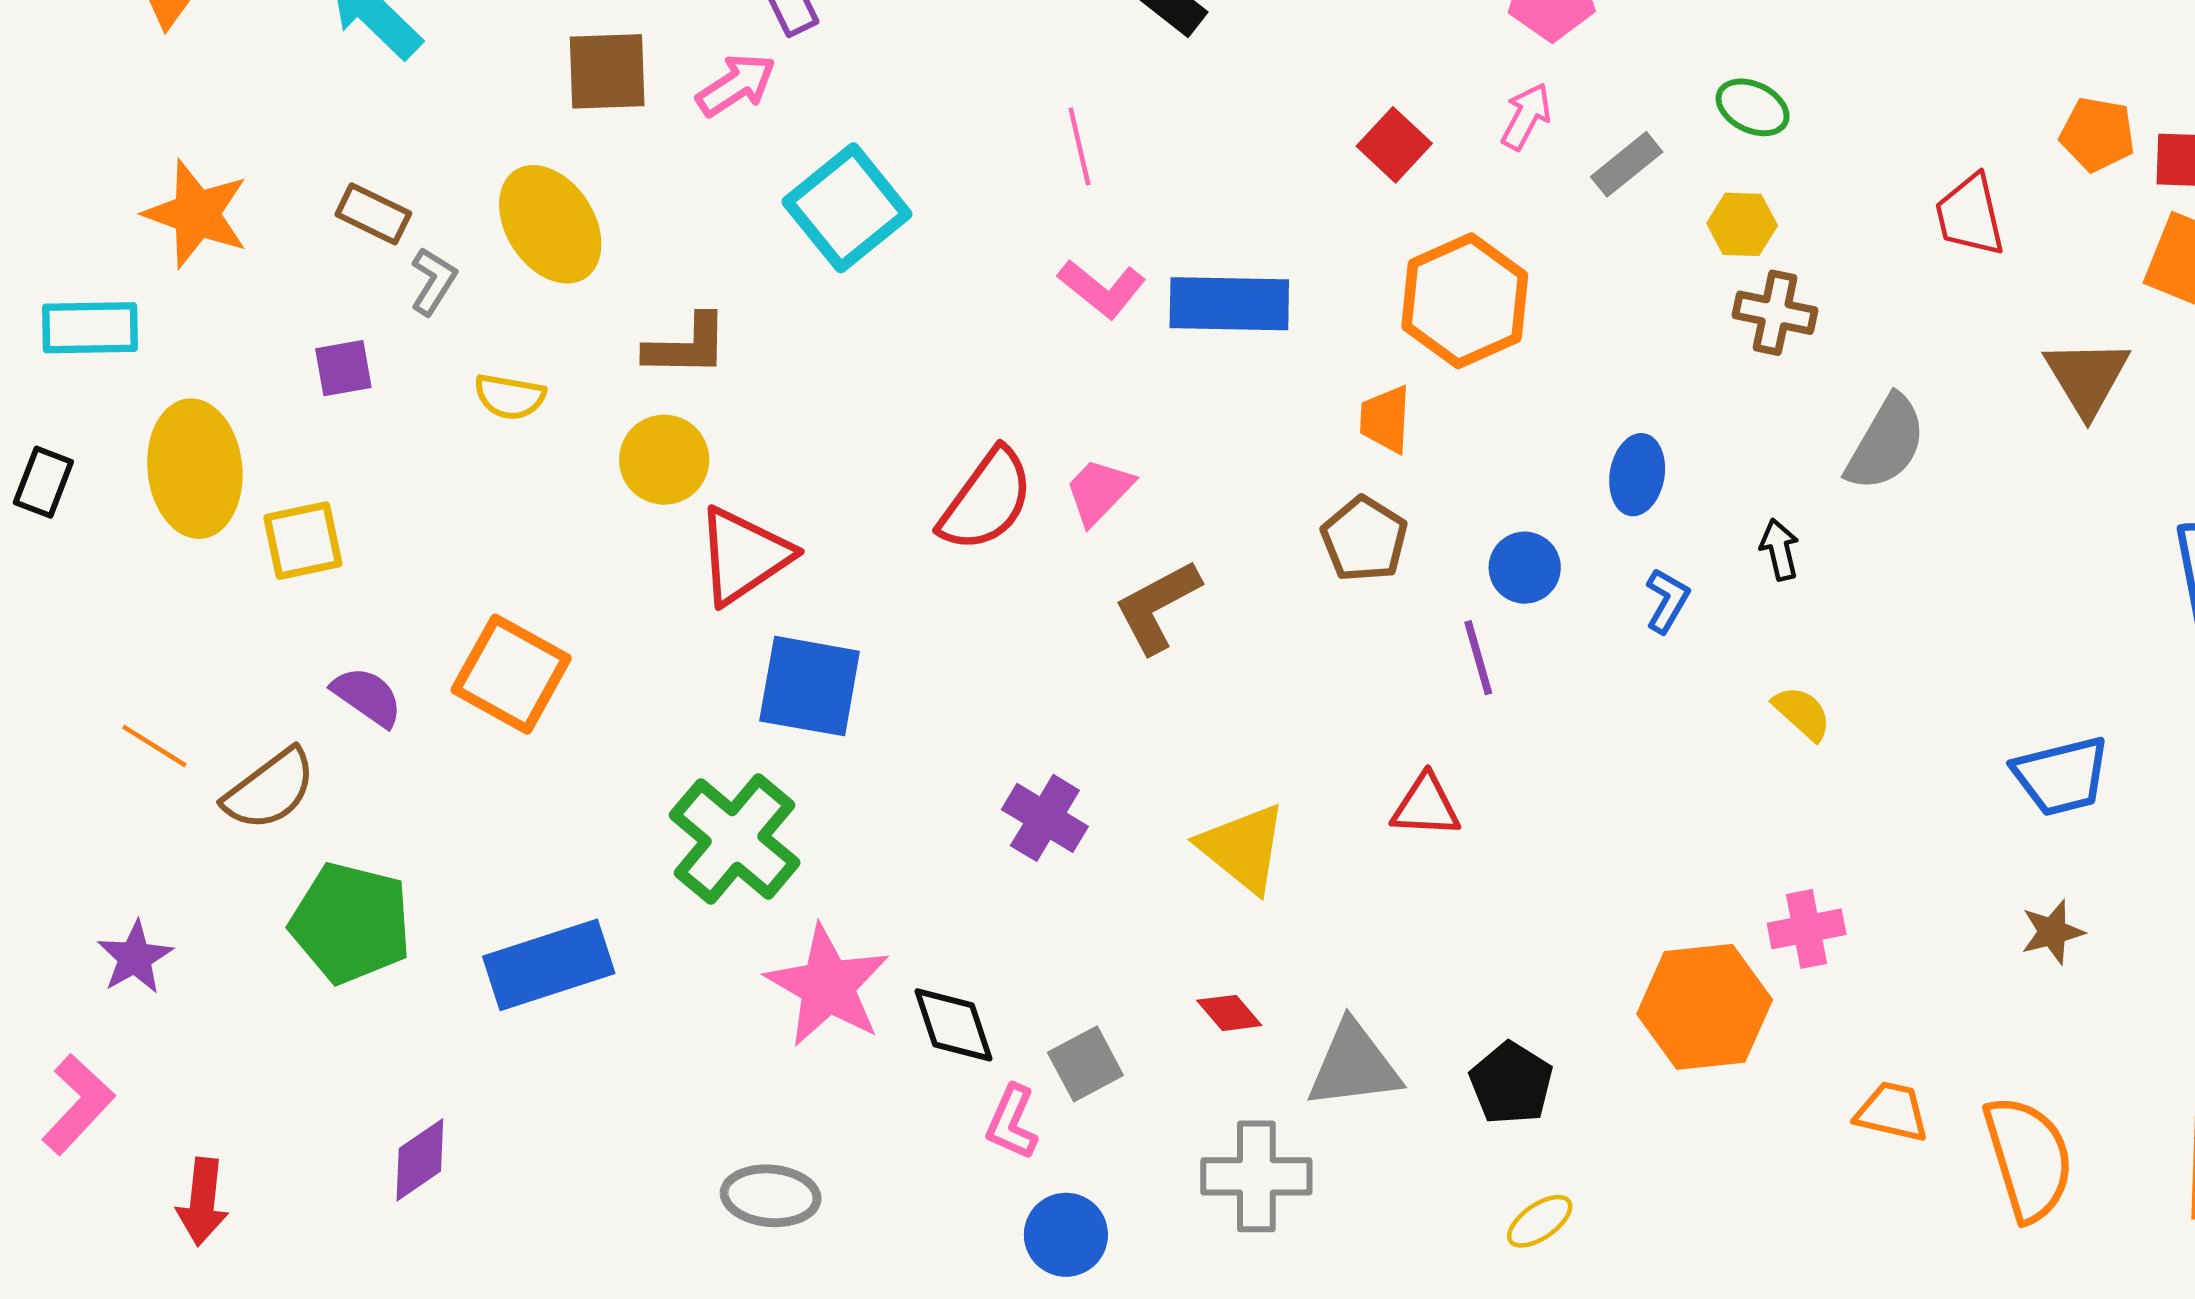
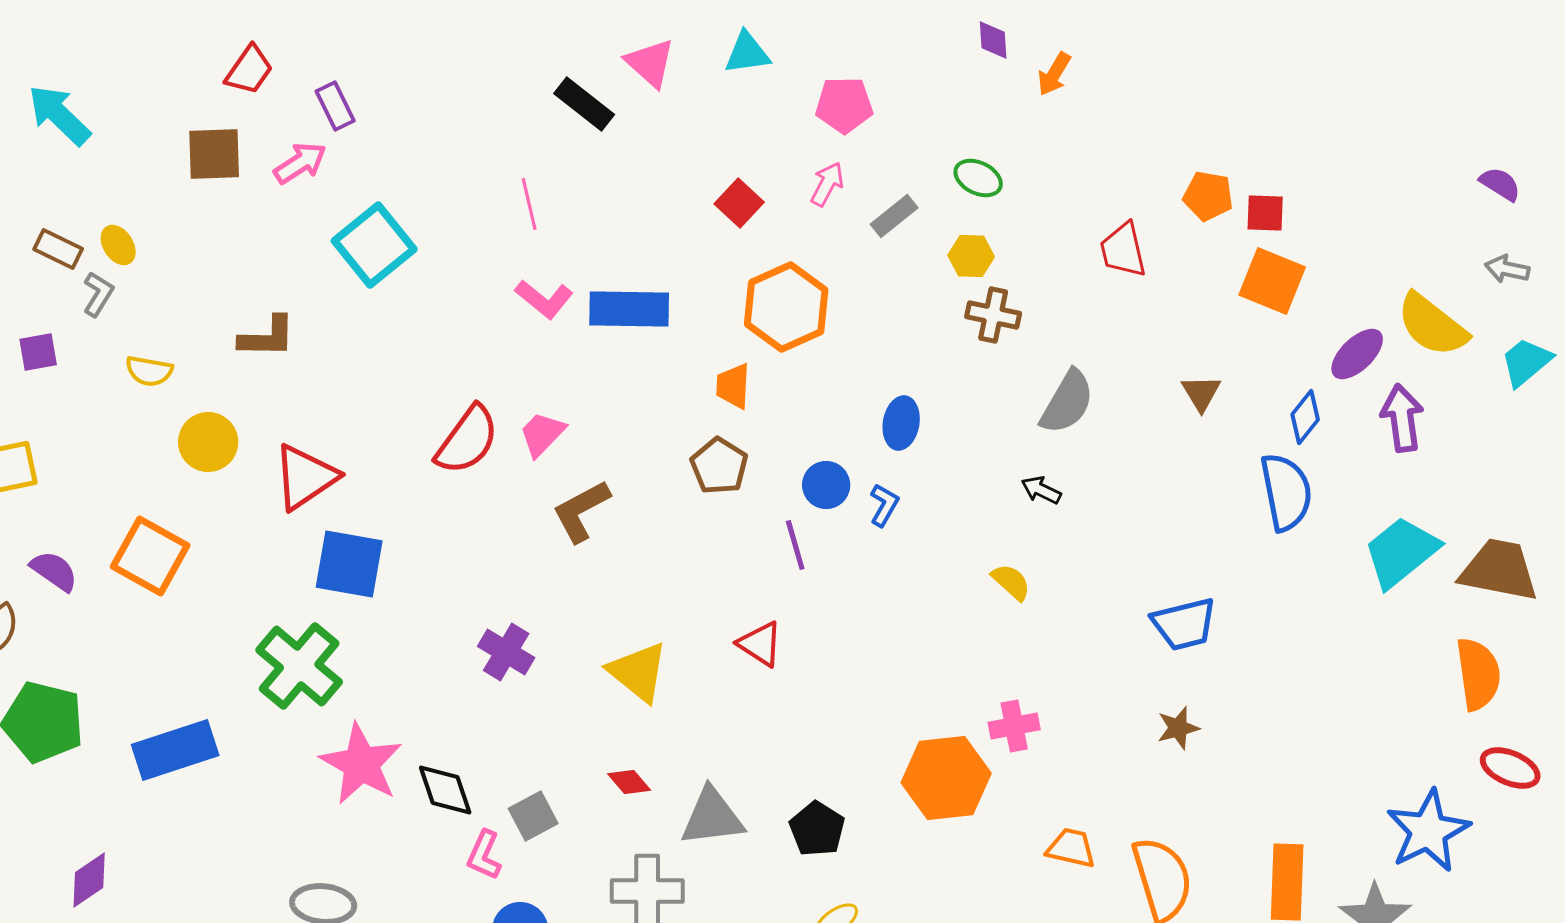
yellow ellipse: (550, 224) -> (118, 245), moved, size x0.5
brown triangle: (2087, 377) -> (1201, 393), moved, size x0.7
yellow circle: (664, 460) -> (208, 442), moved
black arrow: (1780, 550) -> (1041, 490), moved, turned -51
blue L-shape: (1667, 601) -> (884, 505), moved
red triangle: (1426, 806) -> (760, 644), turned 30

